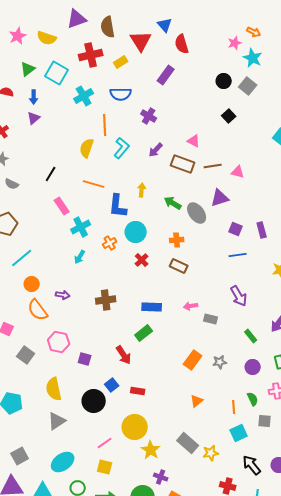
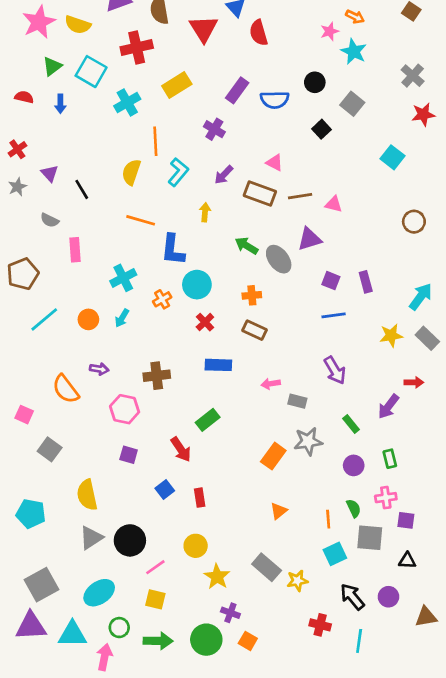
pink star: (18, 36) -> (39, 22), size x1.4
yellow rectangle: (121, 62) -> (177, 85), moved, size x1.5
purple rectangle: (166, 75) -> (237, 90), moved
gray square: (248, 86) -> (352, 104), moved
blue semicircle: (121, 94) -> (275, 100), moved
purple triangle: (34, 118) -> (50, 173), moved, turned -32
black line: (51, 174) -> (82, 189), moved, turned -63
gray semicircle: (12, 184) -> (50, 220), moved
yellow arrow: (142, 190) -> (205, 212), moved
pink rectangle: (62, 206) -> (75, 250), moved, turned 30
orange circle: (32, 284) -> (88, 319), moved
blue rectangle: (152, 307) -> (218, 365), moved
pink hexagon: (59, 342) -> (125, 409), moved
gray star: (220, 362) -> (308, 441), moved, size x1.5
red rectangle: (138, 391) -> (200, 498), turned 72
black circle: (94, 401) -> (130, 540), moved
gray square: (265, 421) -> (370, 538), size x1.5
yellow circle: (135, 427) -> (196, 546), size x0.7
gray square: (20, 456) -> (42, 585), size x1.4

